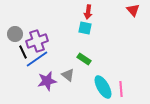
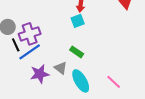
cyan square: (85, 28) -> (78, 21), turned -32
cyan ellipse: (103, 87) -> (81, 81), moved
pink line: (121, 89) -> (114, 82), turned -42

